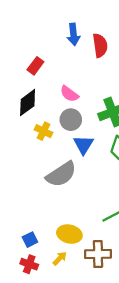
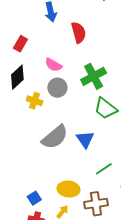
red semicircle: (100, 45) -> (79, 33), moved
blue triangle: (83, 145) -> (85, 139), moved

